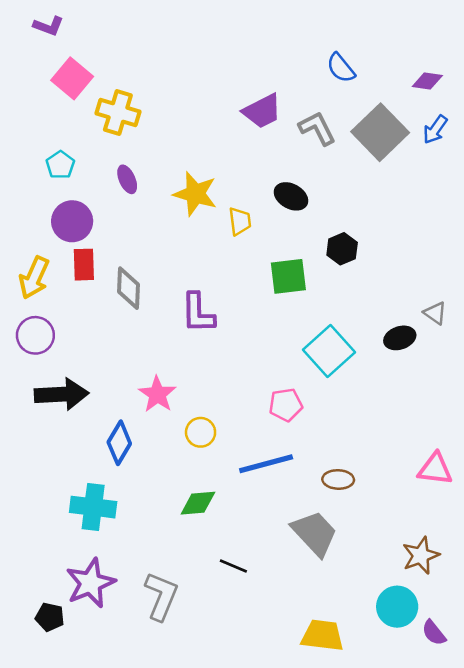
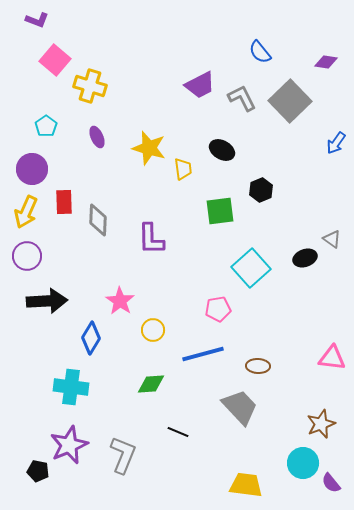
blue arrow: (435, 130) -> (336, 143), moved
purple circle: (72, 221) -> (32, 169), moved

